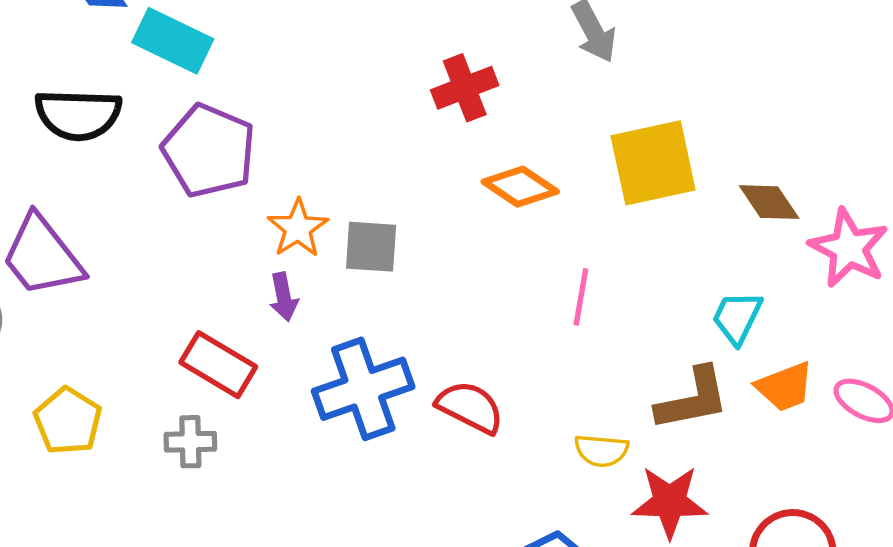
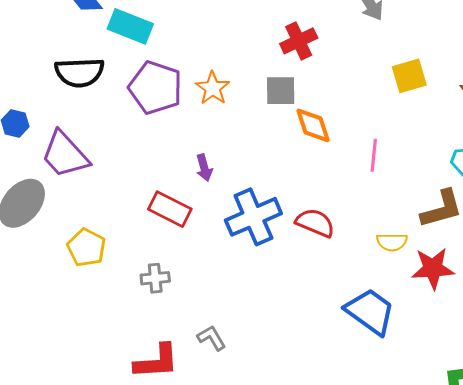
yellow square: (653, 163) -> (409, 76), size x0.7
orange diamond: (520, 187) -> (313, 125), moved, turned 42
orange star: (298, 228) -> (213, 88), moved
gray square: (371, 247) -> (281, 91), moved
gray cross: (190, 442) -> (155, 278), moved

